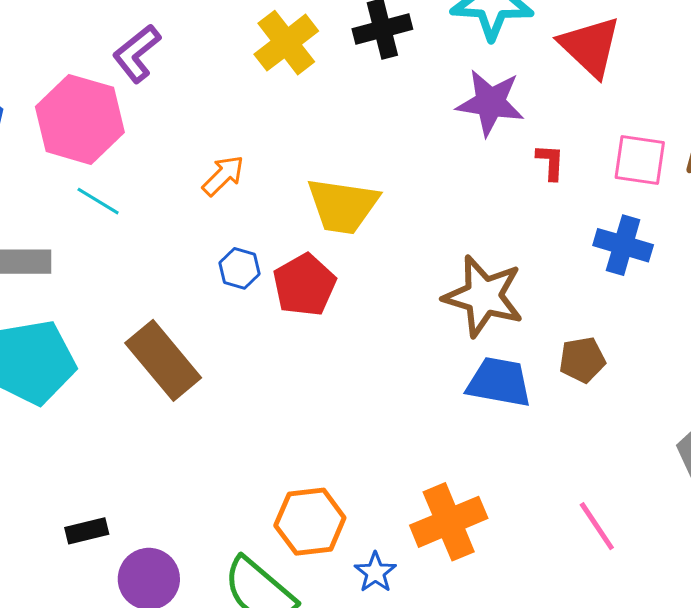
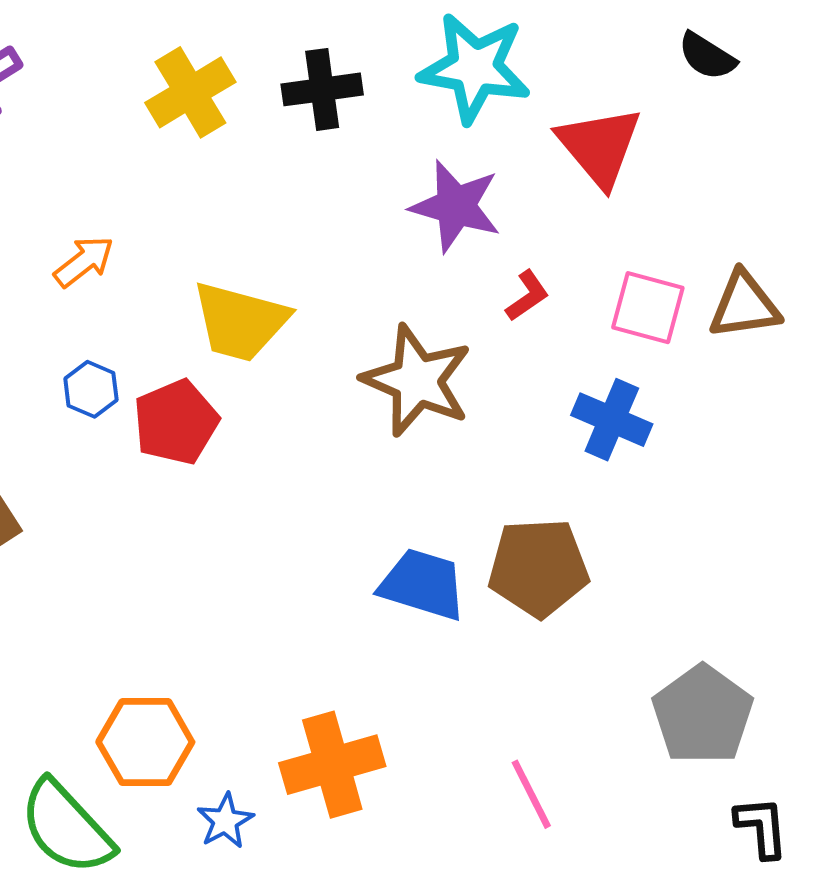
red L-shape: (550, 162) -> (527, 296), turned 45
brown star: (483, 296) -> (417, 381), moved
brown pentagon: (582, 360) -> (538, 568), size x1.6

